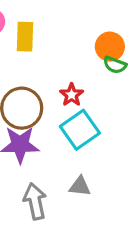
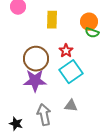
yellow rectangle: (25, 37) -> (52, 20), moved

